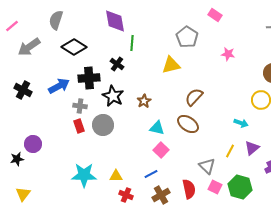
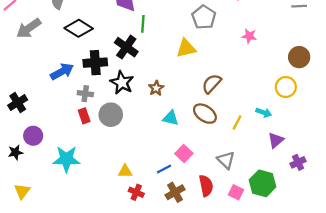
black cross: (117, 64) -> (126, 47), size x1.5
black cross: (23, 90) -> (18, 103), moved, turned 30
pink square: (161, 150) -> (184, 153), moved
yellow line: (230, 151) -> (237, 122), moved
cyan star: (84, 175) -> (66, 159), moved
pink square: (215, 187) -> (236, 192), moved

